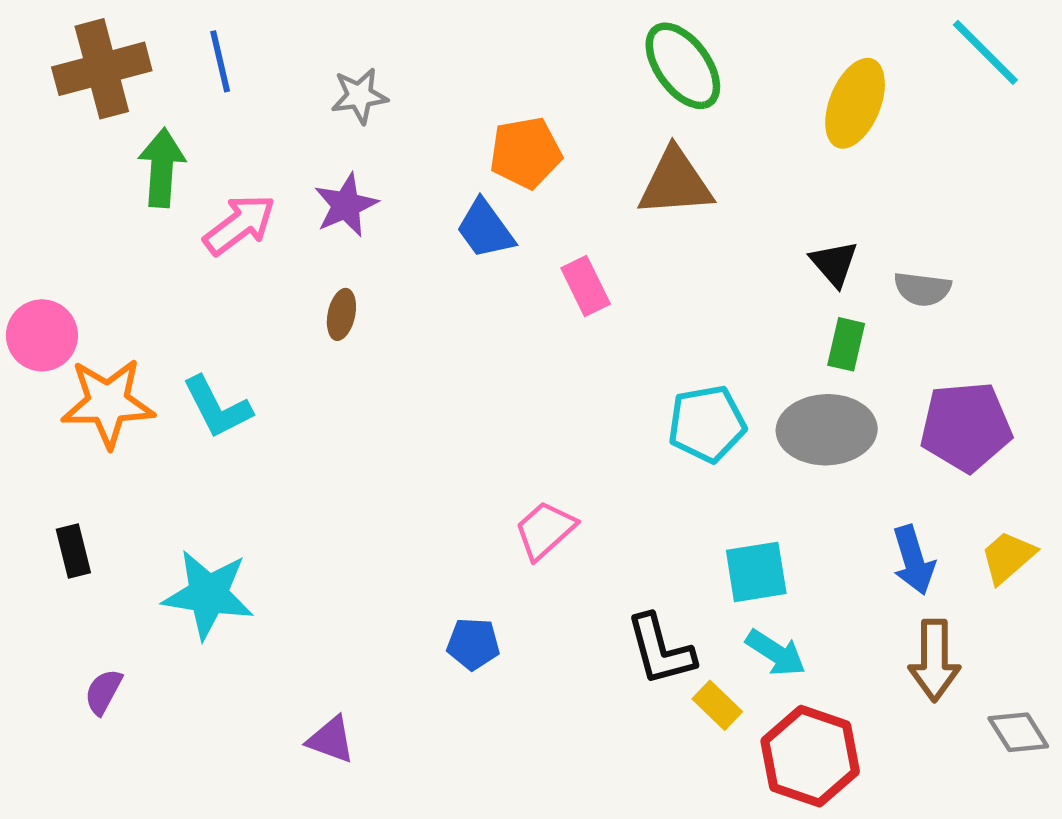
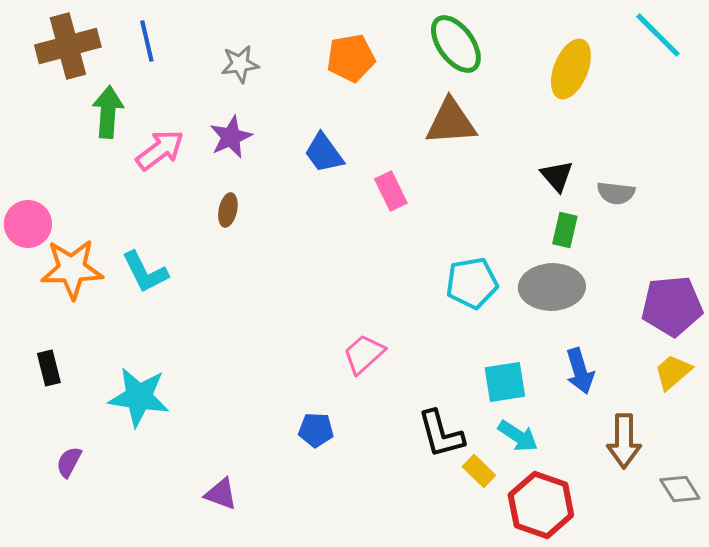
orange pentagon: (526, 153) -> (351, 58), moved
purple pentagon: (966, 427) -> (672, 306), moved
blue arrow: (913, 560) -> (580, 371), moved

